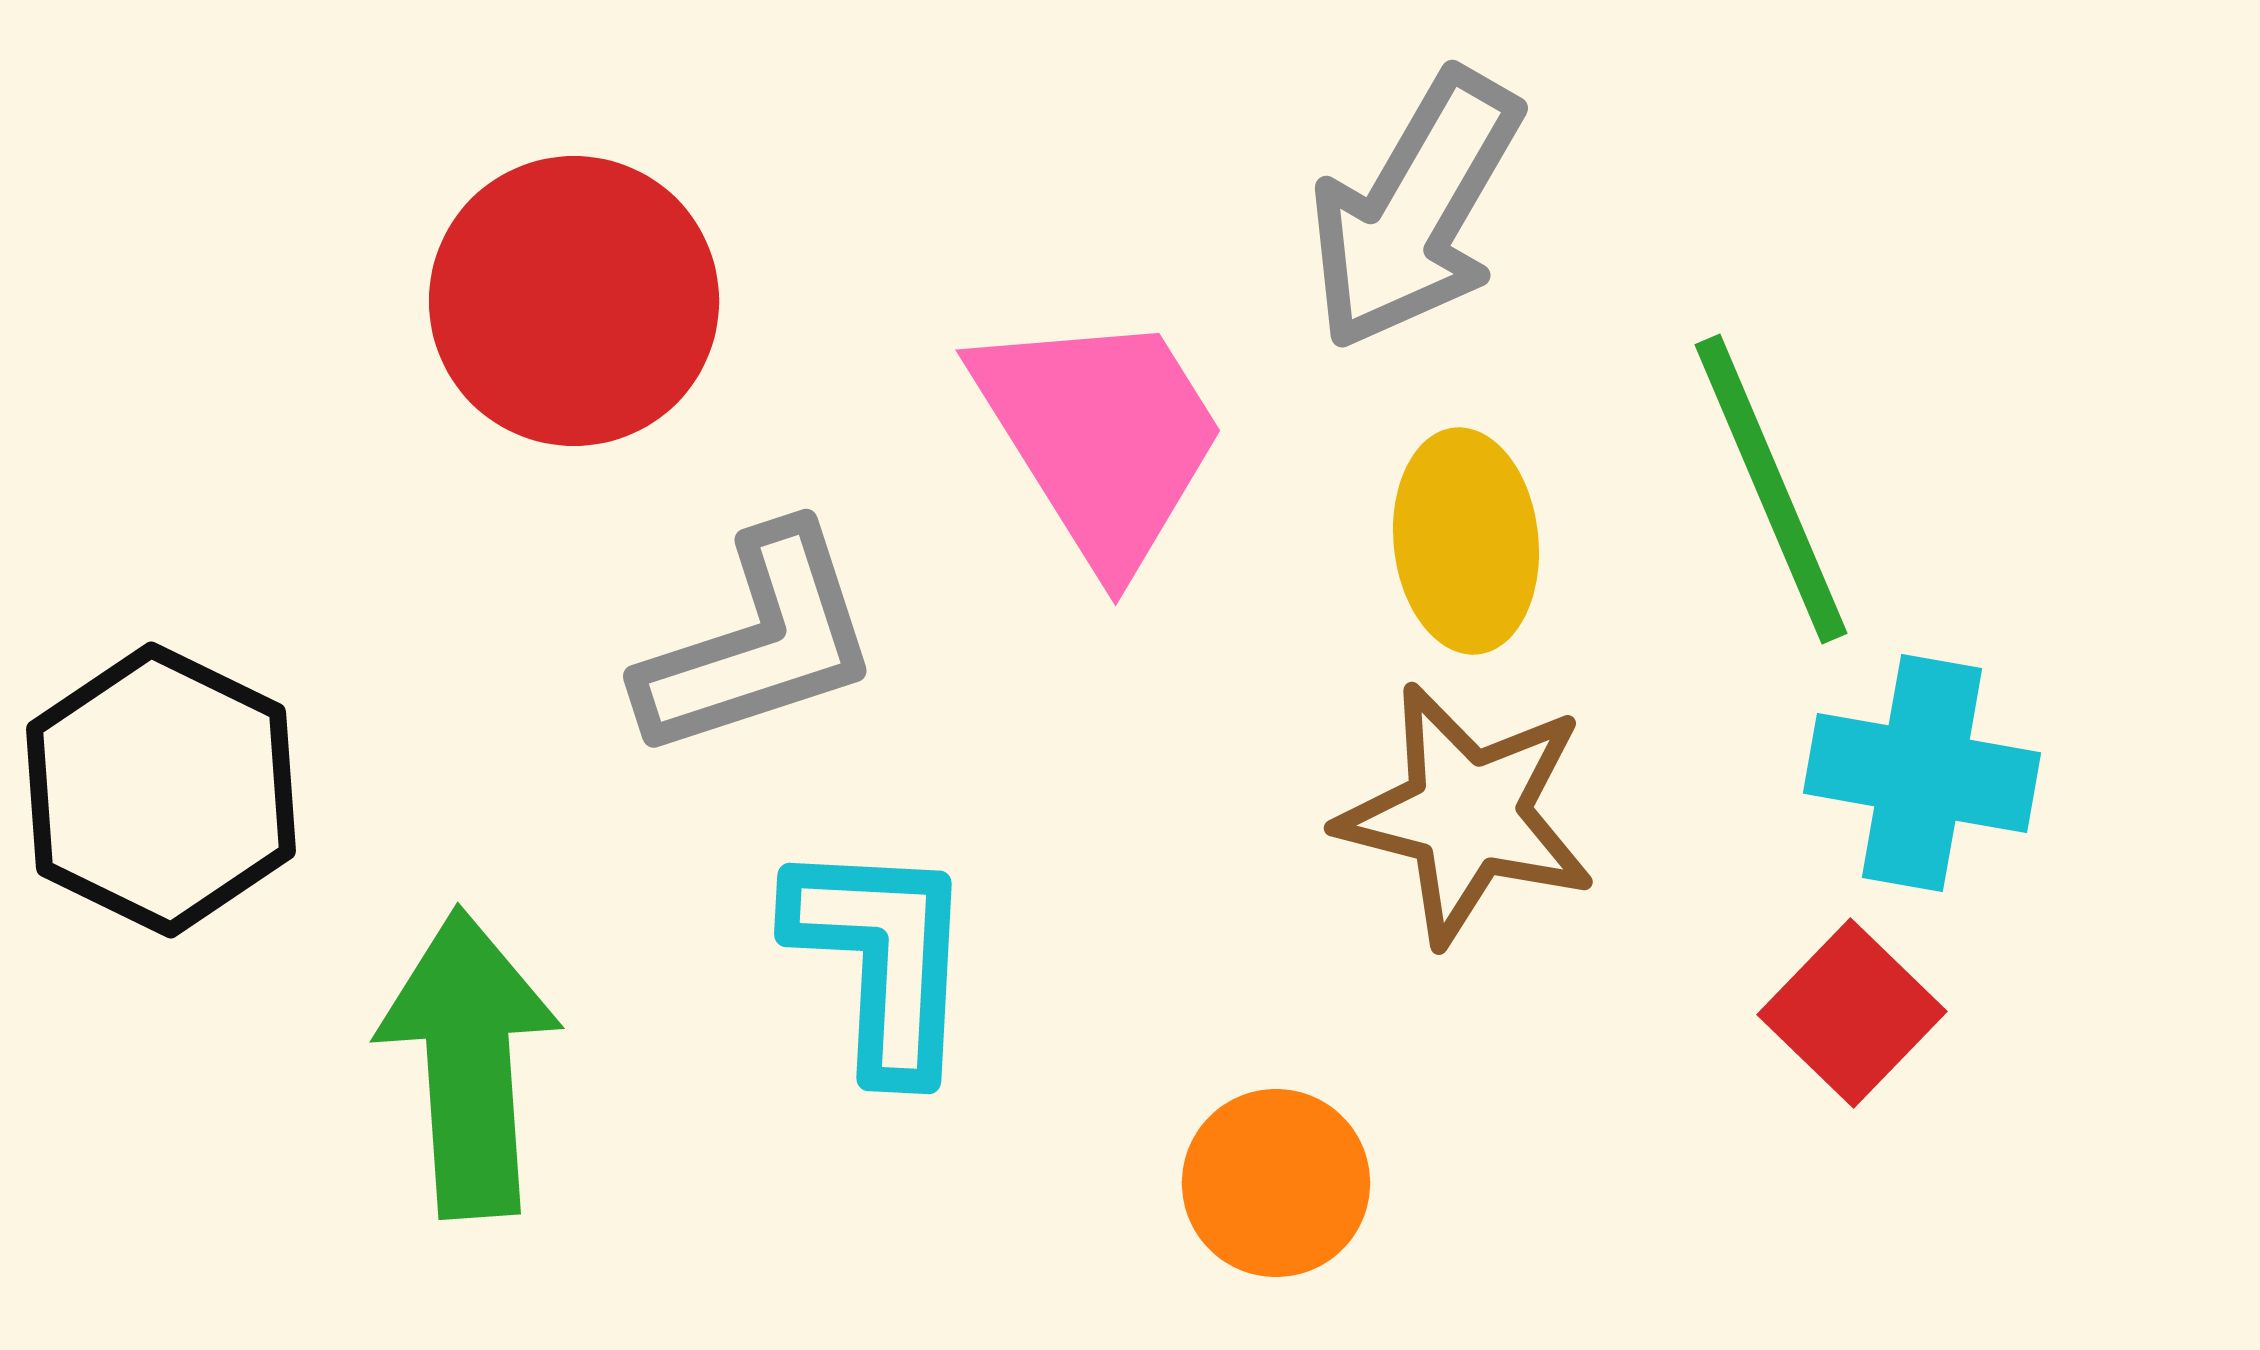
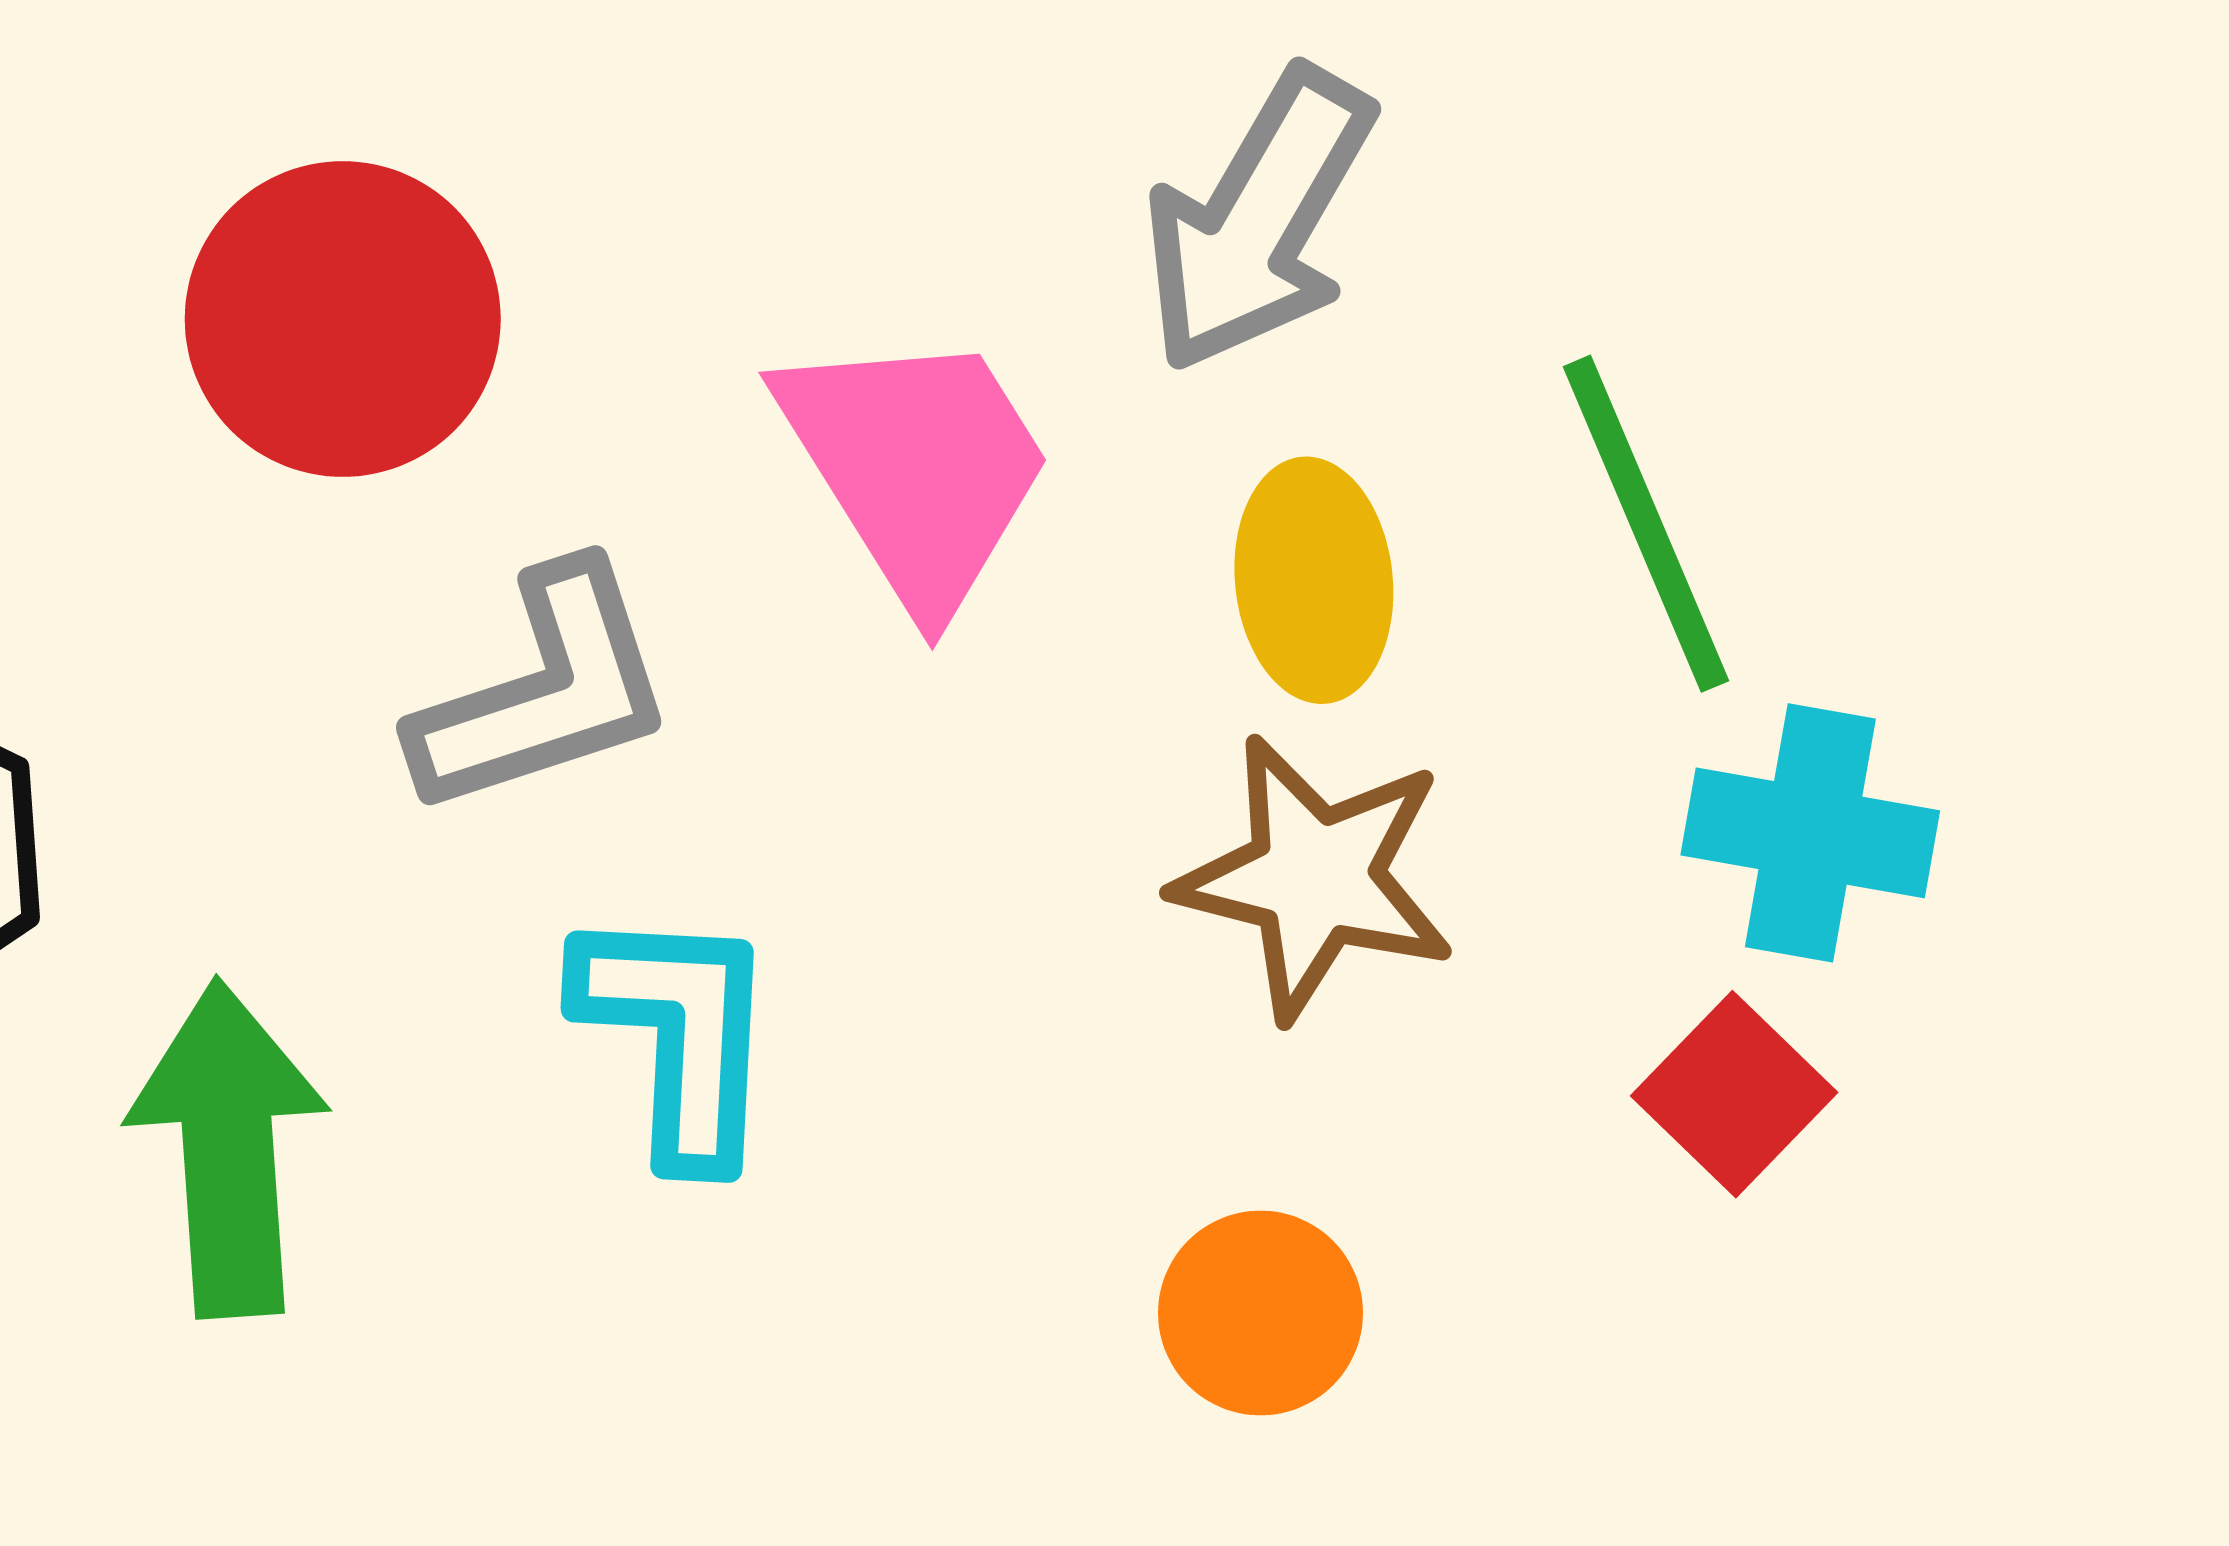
orange circle: (1276, 1183) -> (1260, 1313), moved

